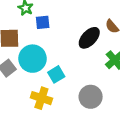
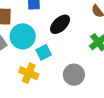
black ellipse: (89, 38) -> (60, 24), moved

